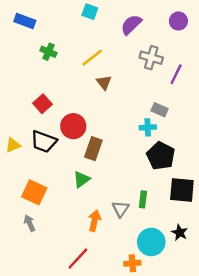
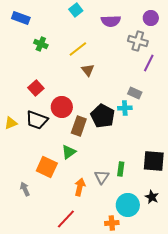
cyan square: (90, 12) -> (76, 10), turned 32
purple semicircle: (131, 25) -> (111, 21), turned -138
gray cross: (151, 58) -> (138, 41), moved
black pentagon: (161, 156) -> (103, 116), moved
orange square: (34, 192) -> (47, 167), moved

